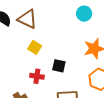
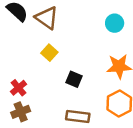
red cross: (37, 76) -> (19, 88), moved, turned 32

